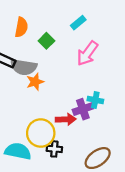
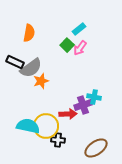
green square: (46, 41) -> (67, 45), moved
pink arrow: (87, 53) -> (80, 48), moved, size x0.7
gray semicircle: (24, 67) -> (31, 68), turned -45
cyan semicircle: (18, 151) -> (28, 126), moved

